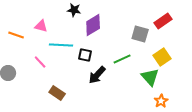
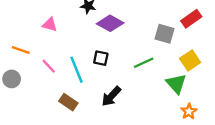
purple diamond: (93, 25) -> (110, 23), turned 60
orange line: (16, 35) -> (21, 50), moved
cyan line: (61, 45) -> (76, 70), moved, turned 65
black arrow: (97, 75) -> (111, 96), moved

